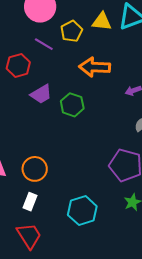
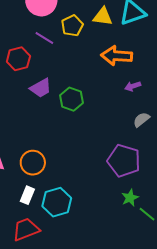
orange arrow: (95, 67) -> (117, 56), moved
cyan hexagon: (82, 211) -> (57, 202), moved
red trapezoid: (29, 236) -> (26, 229), turned -80

